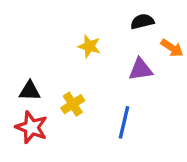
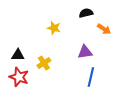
purple triangle: (141, 69) -> (85, 52), moved
blue line: (124, 122) -> (91, 77), moved

